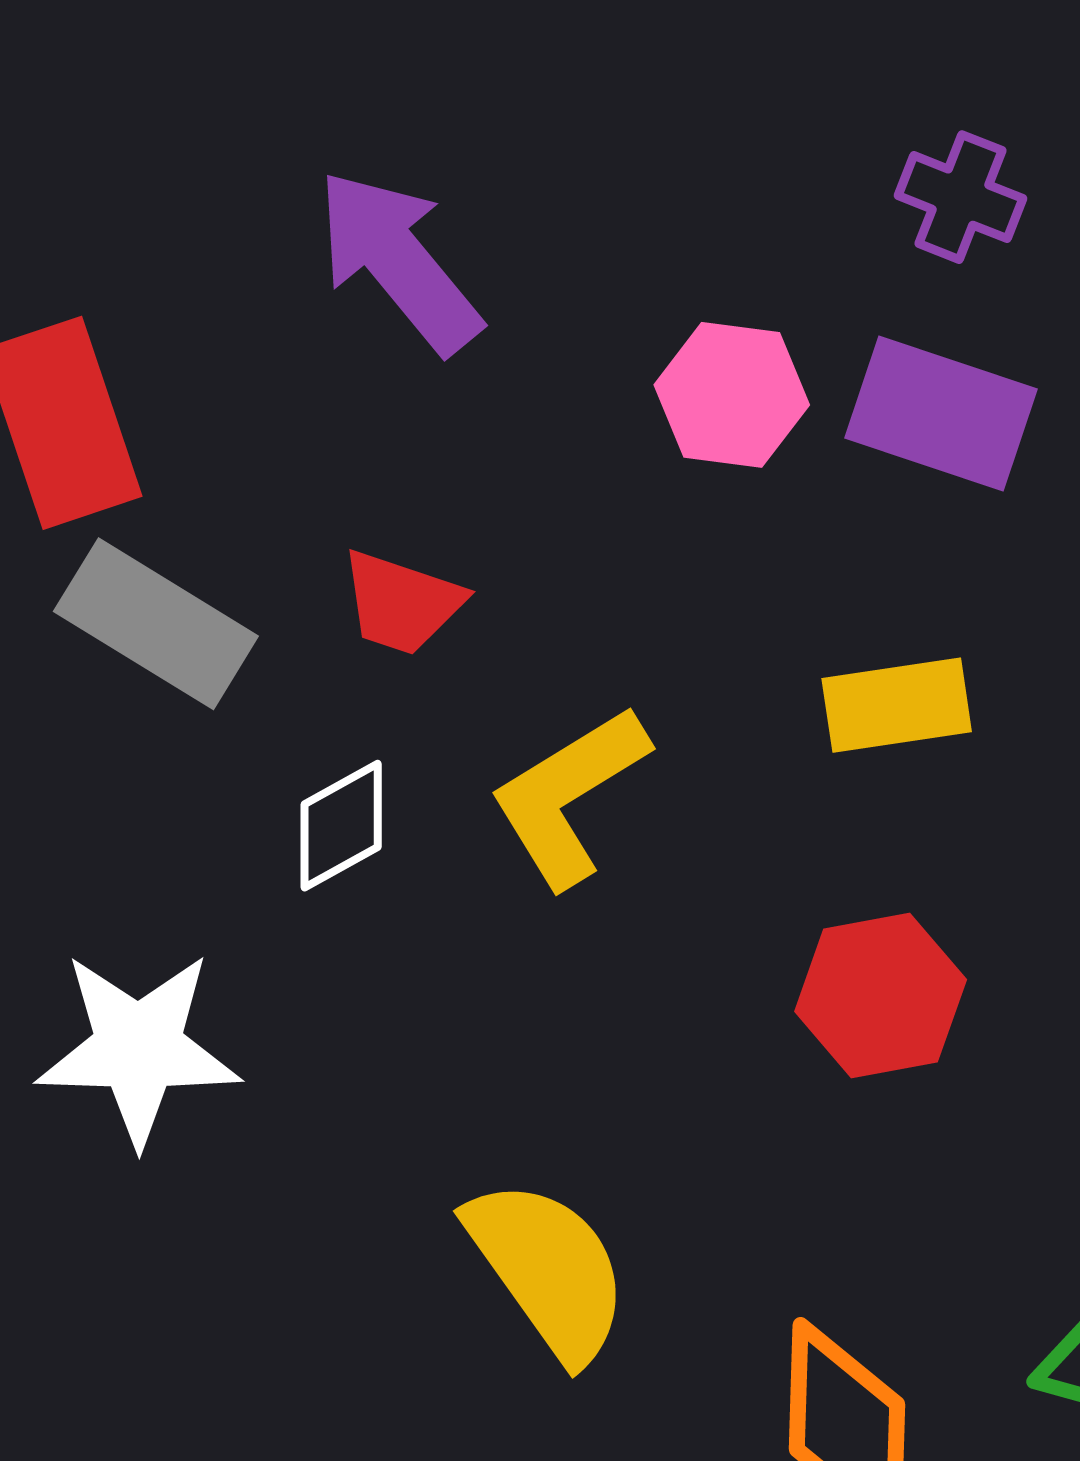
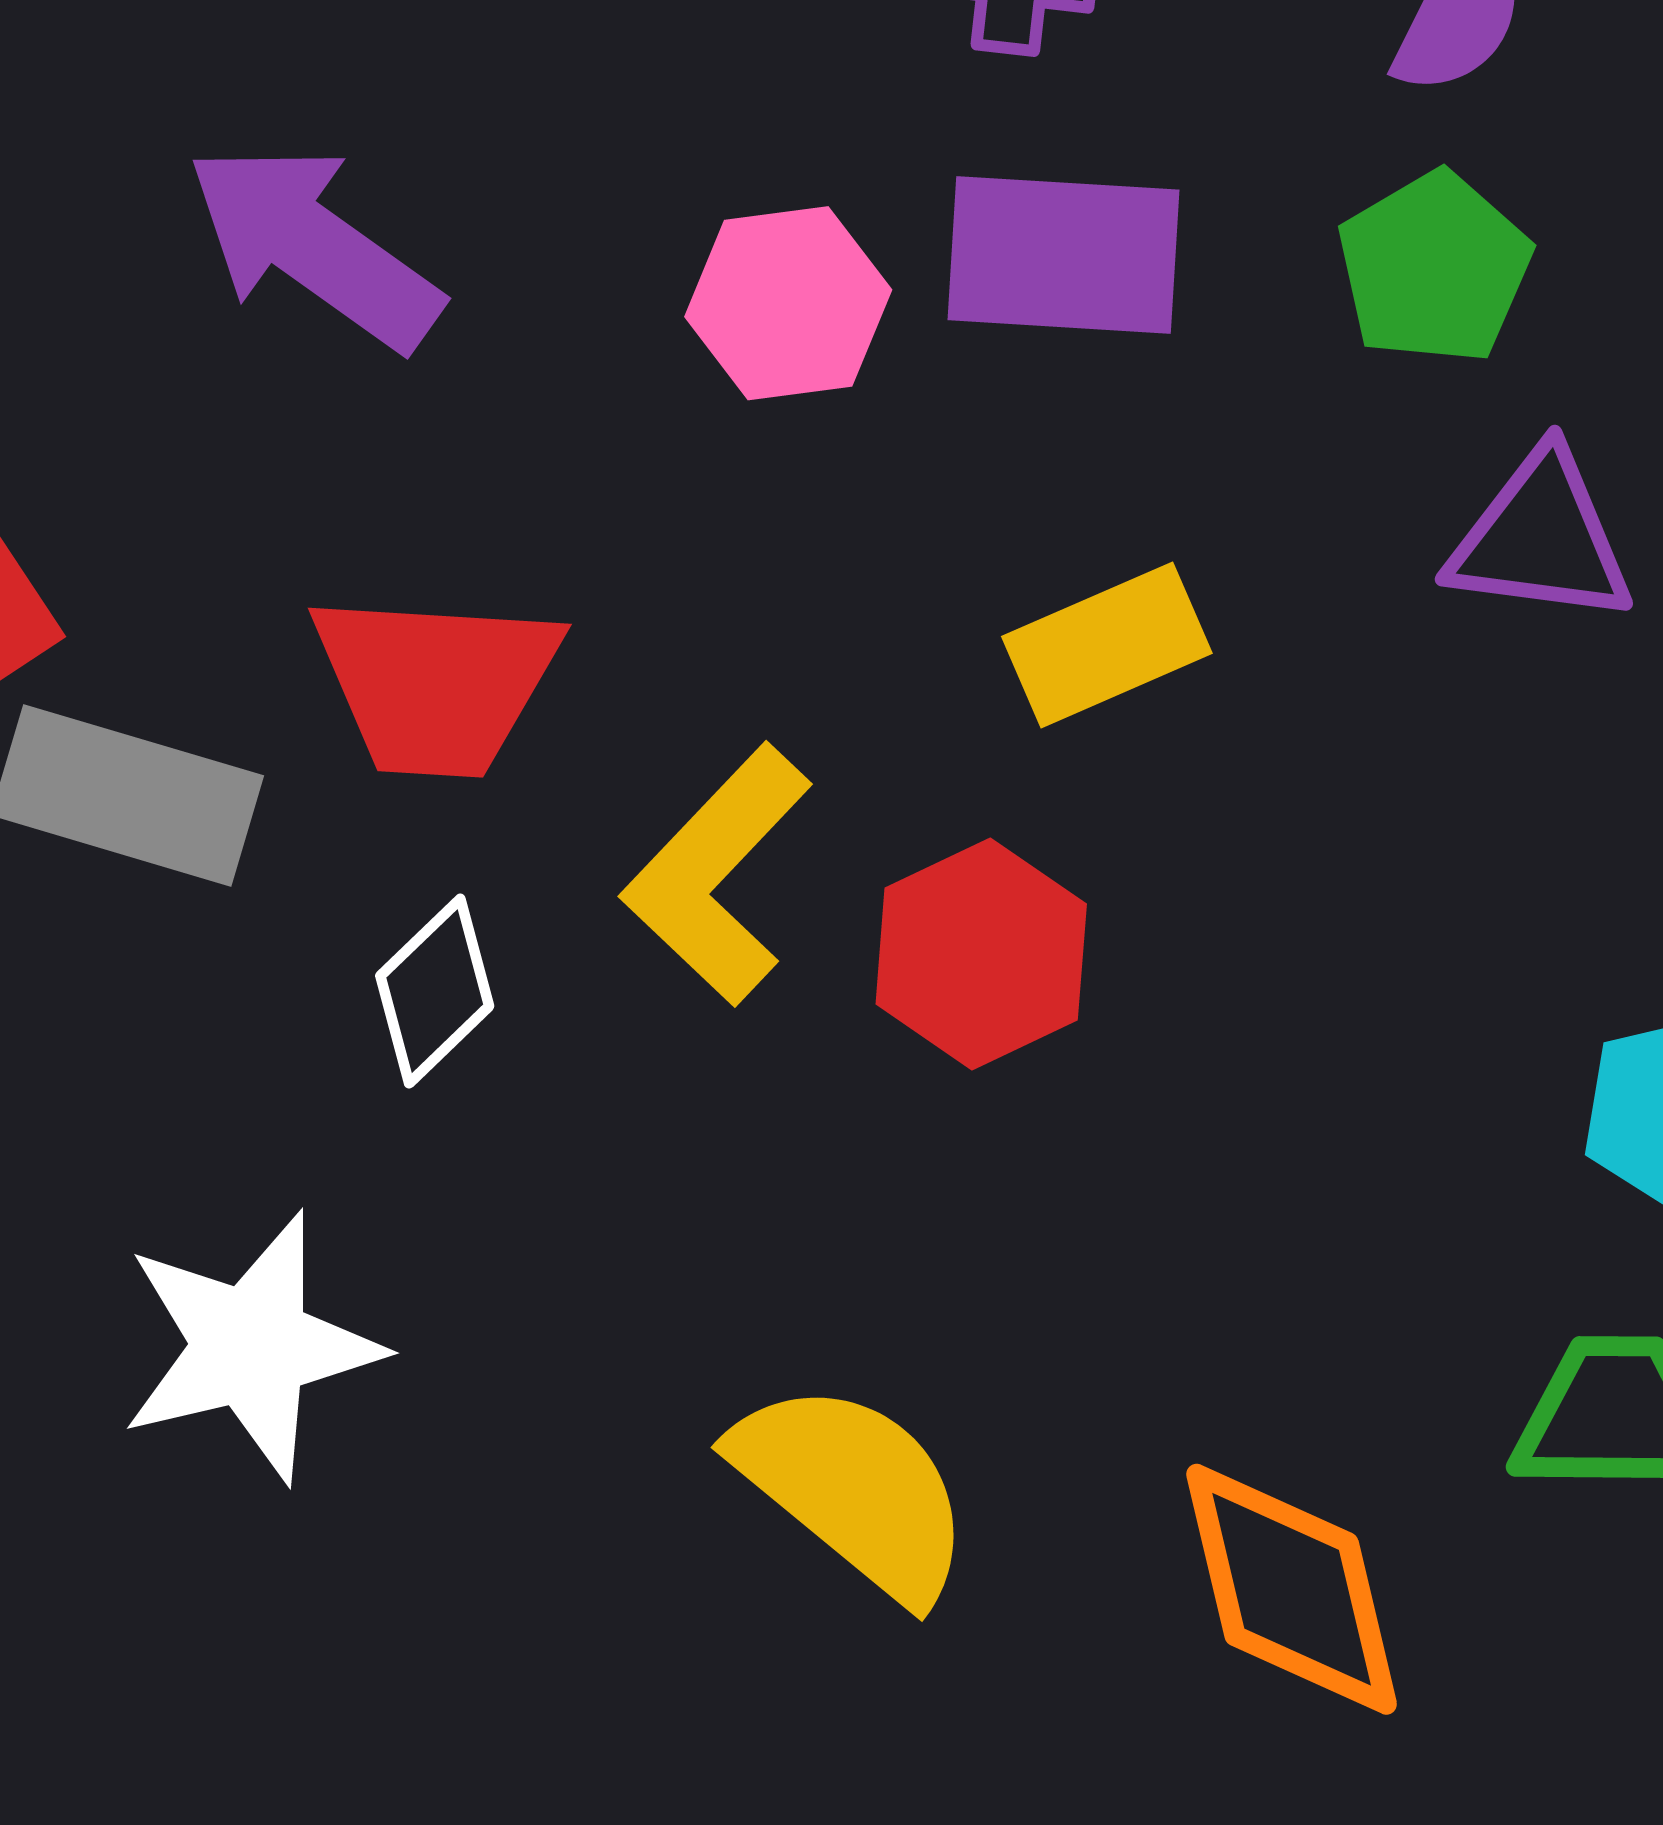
red trapezoid: (402, 603) -> (436, 684), size x1.5
red hexagon: (881, 995) -> (981, 954), moved

